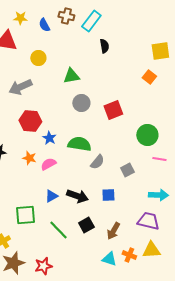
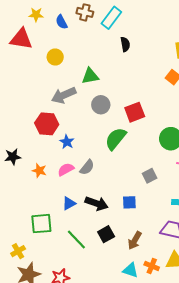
gray arrow: (20, 87) -> (64, 95), moved
green semicircle: (79, 144) -> (116, 139), moved, turned -60
orange star: (29, 158) -> (39, 171), moved
gray semicircle: (97, 162) -> (87, 167), moved

